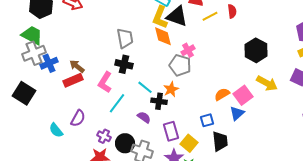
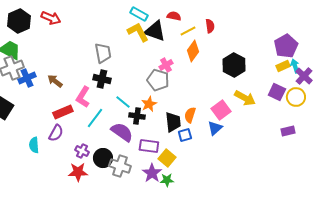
yellow L-shape: (160, 17) -> (138, 32), turned 130
orange diamond: (163, 36) -> (193, 51), moved, turned 50
red rectangle: (73, 80) -> (63, 112), moved
orange semicircle: (222, 94) -> (190, 115), moved, turned -42
purple semicircle: (144, 117) -> (122, 132), size x1.6
cyan semicircle: (56, 130) -> (34, 145), turned 35
purple rectangle: (171, 131) -> (149, 146), turned -66
black trapezoid: (220, 141) -> (173, 122), moved

